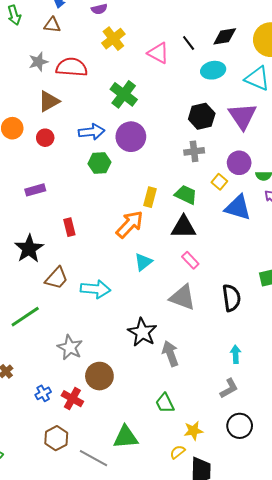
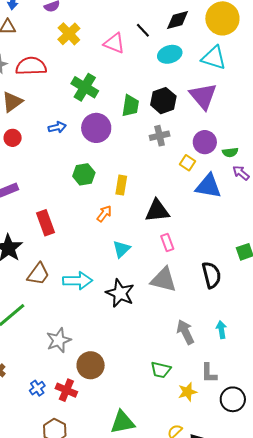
blue arrow: (91, 132) -> (57, 127), size x0.7
green hexagon: (99, 163) -> (84, 174), moved
green trapezoid: (186, 195) -> (130, 106), moved, turned 80
orange arrow: (130, 224) -> (104, 214), size x0.6
red rectangle: (69, 227) -> (46, 223), size x1.4
pink rectangle: (190, 260) -> (167, 243), turned 30
black star: (142, 332) -> (120, 293), moved
gray star: (70, 347) -> (59, 340), turned 30
gray arrow: (170, 354) -> (185, 332), moved
gray L-shape: (229, 388) -> (209, 373), moved, turned 125
green trapezoid: (165, 403) -> (161, 370), moved, turned -45
yellow star: (193, 431) -> (188, 392), moved

